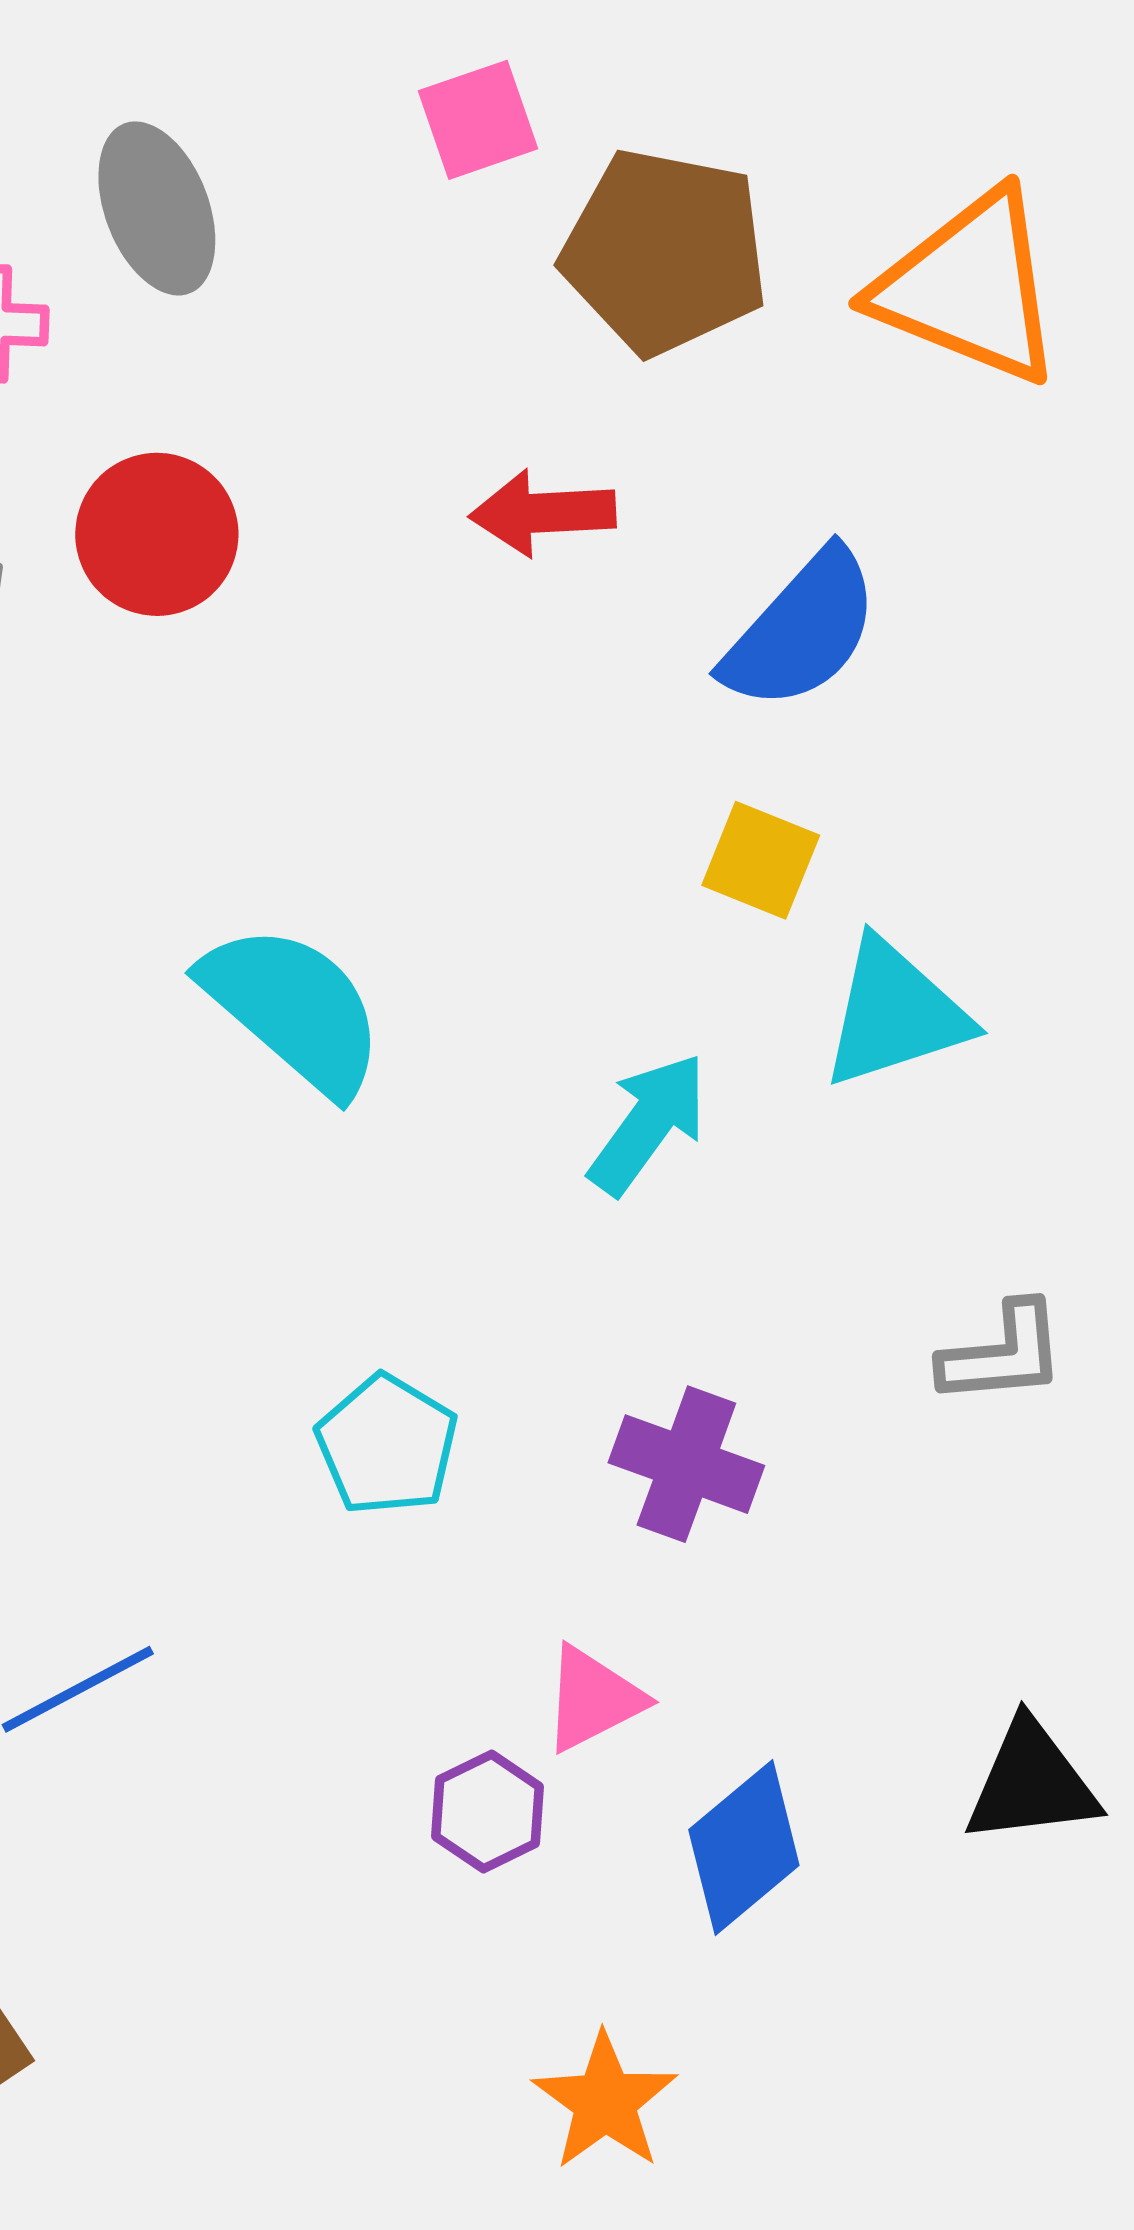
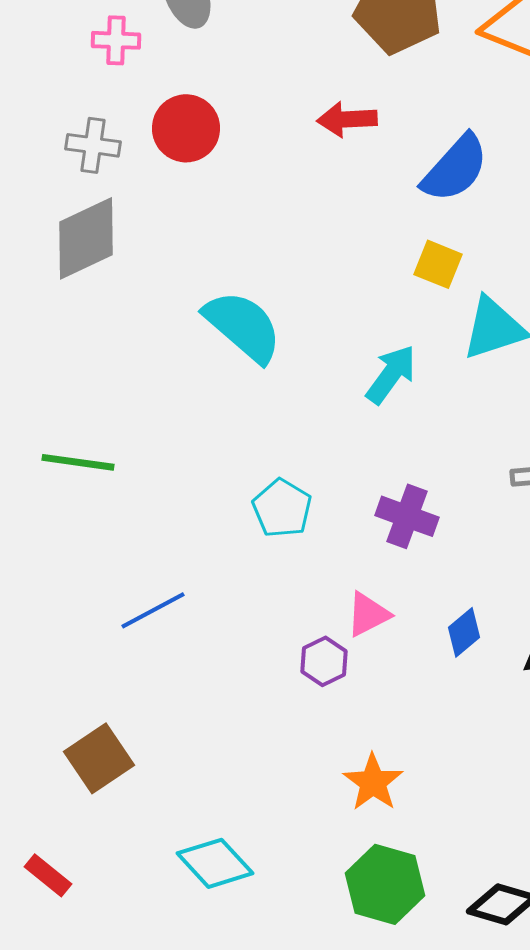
blue diamond: (744, 1847) -> (464, 632), moved, size x0.7

